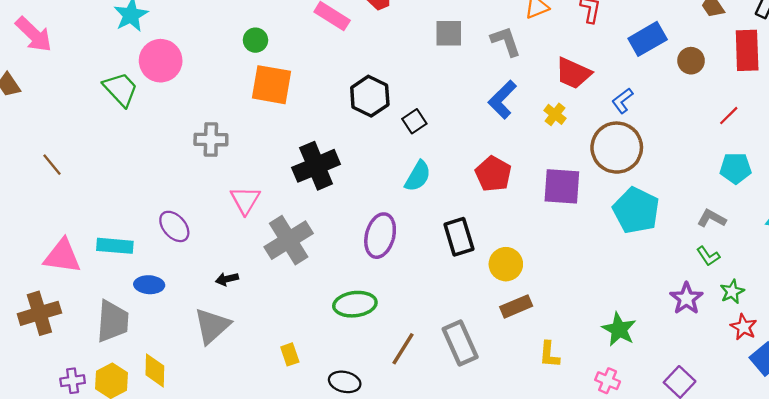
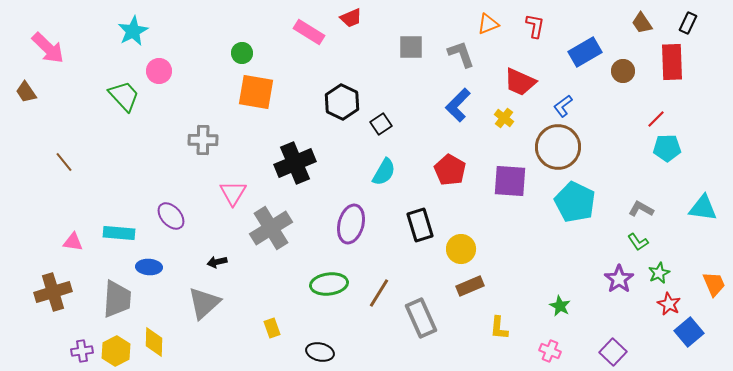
pink circle: (161, 61) -> (159, 71), size x0.7
cyan pentagon: (736, 168) -> (667, 148), moved
pink triangle: (62, 256) -> (73, 242), size x0.6
green star: (619, 329) -> (560, 306), size x0.7
brown line: (403, 349) -> (379, 293), moved

